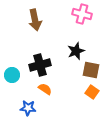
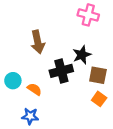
brown arrow: (35, 20) -> (38, 42), moved
black cross: (40, 65) -> (61, 71), moved
orange semicircle: (45, 89) -> (34, 89), moved

